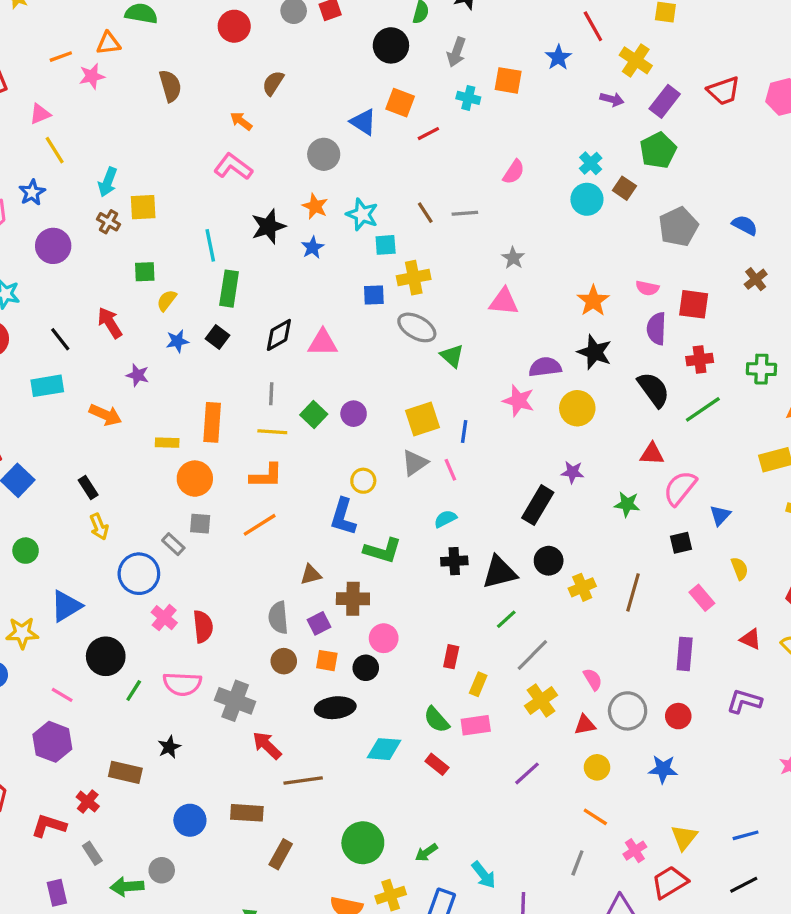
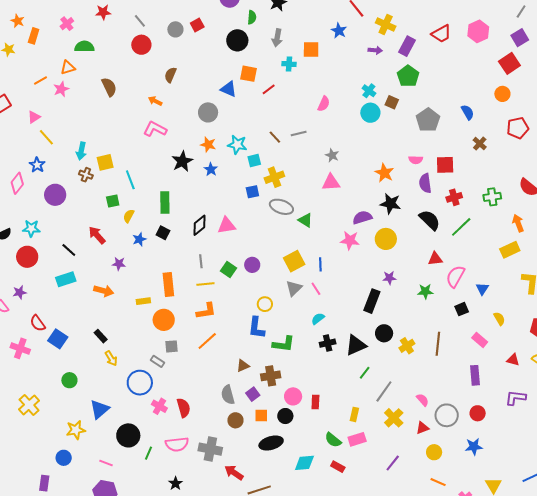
blue semicircle: (745, 225) -> (468, 112), turned 42
cyan line: (210, 245) -> (130, 180), moved
red rectangle: (451, 657) -> (315, 402), moved

